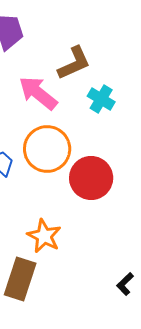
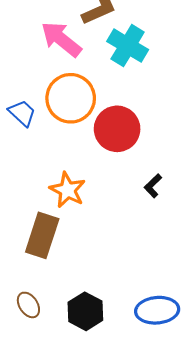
cyan cross: (101, 99) -> (128, 46), size x1.4
black L-shape: (125, 284) -> (153, 186), moved

